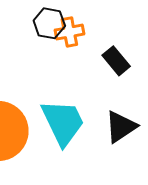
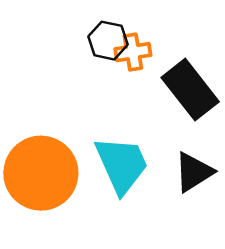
black rectangle: (116, 61) -> (190, 90), size x1.6

